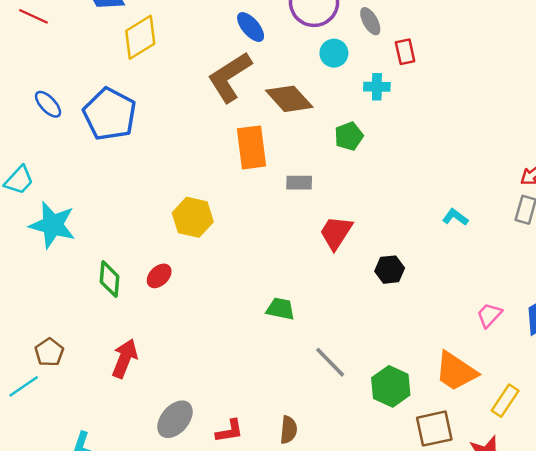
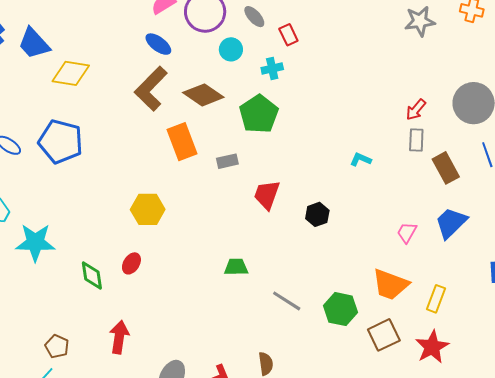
yellow diamond: (140, 37) -> (71, 73), turned 54
green pentagon: (349, 136) -> (259, 114), size x1.6

